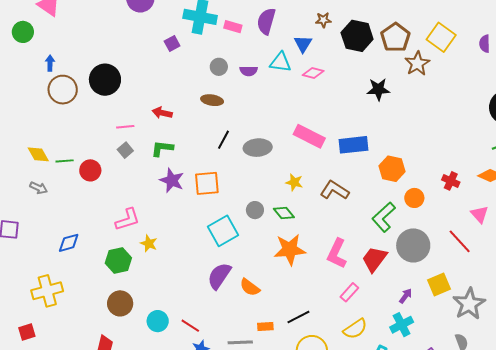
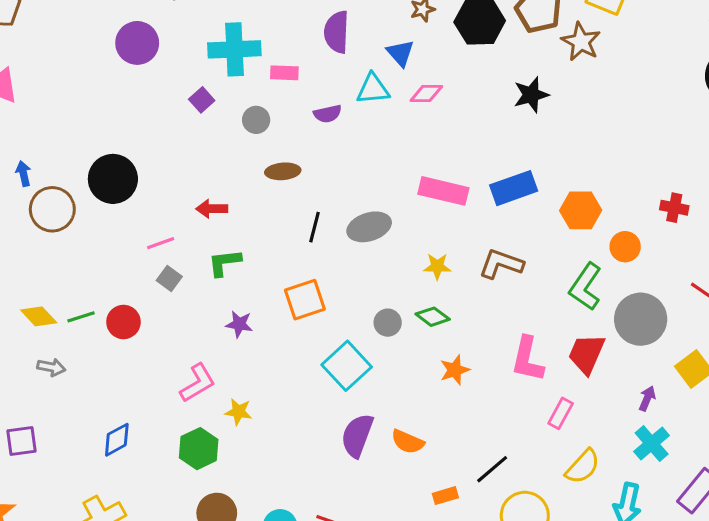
pink rectangle: (233, 27) -> (284, 73), moved
gray circle: (219, 67) -> (256, 120), moved
purple star: (172, 180) -> (239, 324), moved, size x0.7
orange star: (290, 250) -> (455, 370), size x0.6

